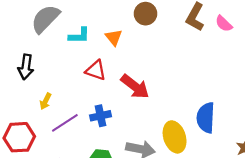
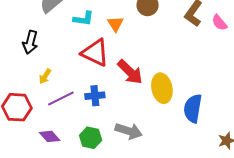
red triangle: (96, 70) -> (95, 53), size x1.4
yellow ellipse: (175, 137) -> (162, 88), moved

